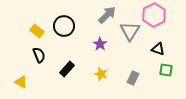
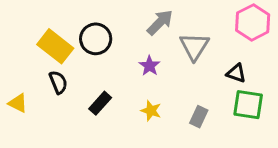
pink hexagon: (154, 15) -> (253, 22), moved
yellow rectangle: (37, 31) -> (55, 46), size x1.6
green square: (166, 70) -> (248, 105), size x1.5
yellow triangle: (21, 82) -> (18, 103), moved

